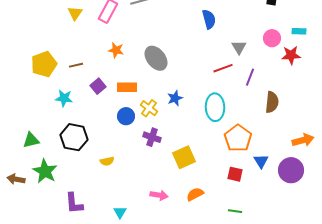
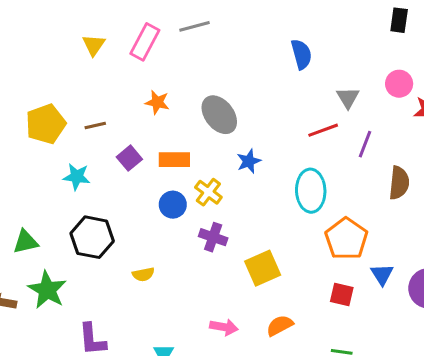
blue star: (175, 98) -> (249, 161), moved

